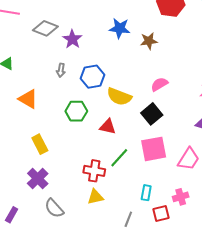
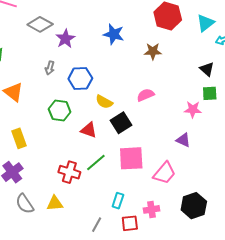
brown star: (149, 41) -> (153, 51), moved
yellow semicircle: (119, 97) -> (104, 102), size x0.7
black square: (152, 114) -> (121, 123), moved
yellow triangle: (95, 197) -> (55, 203), moved

